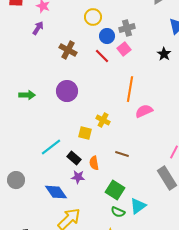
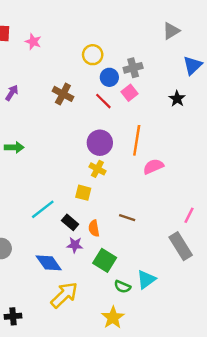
purple arrow: (38, 28) -> (12, 93), moved
purple circle: (67, 91) -> (100, 143), moved
yellow cross: (103, 120) -> (97, 169), moved
green square: (115, 190) -> (105, 260), moved

